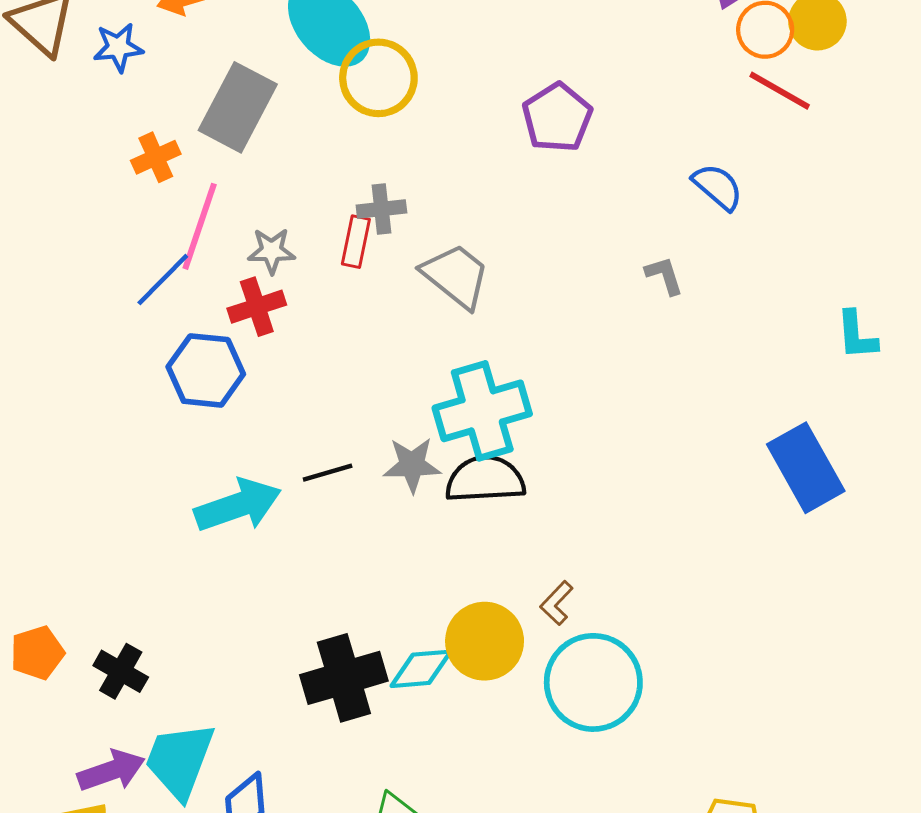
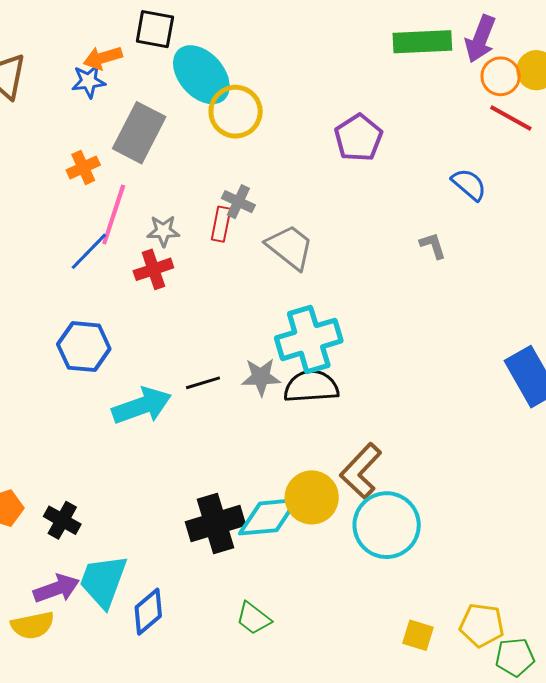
blue star: (118, 47) -> (89, 81), moved
gray cross: (381, 209) -> (238, 202), turned 32
blue hexagon: (206, 370) -> (84, 347), moved
brown L-shape: (557, 603) -> (361, 471), size x1.8
cyan diamond: (421, 669) -> (268, 517), size x1.4

